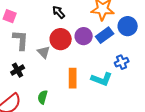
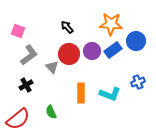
gray L-shape: (21, 40) -> (29, 55), turned 50
blue cross: (122, 62) -> (138, 82), moved
green semicircle: (43, 97) -> (51, 112), turned -40

